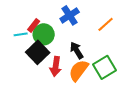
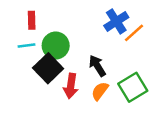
blue cross: (70, 15) -> (116, 21), moved
red rectangle: (34, 25) -> (32, 20), moved, turned -40
orange semicircle: (79, 70) -> (100, 91), size x0.7

